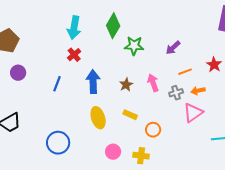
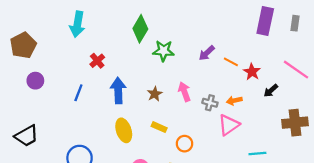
cyan arrow: (74, 28) -> (77, 24), moved
orange line: (185, 72) -> (231, 62), moved, turned 48
gray cross: (176, 93) -> (210, 103), turned 32

